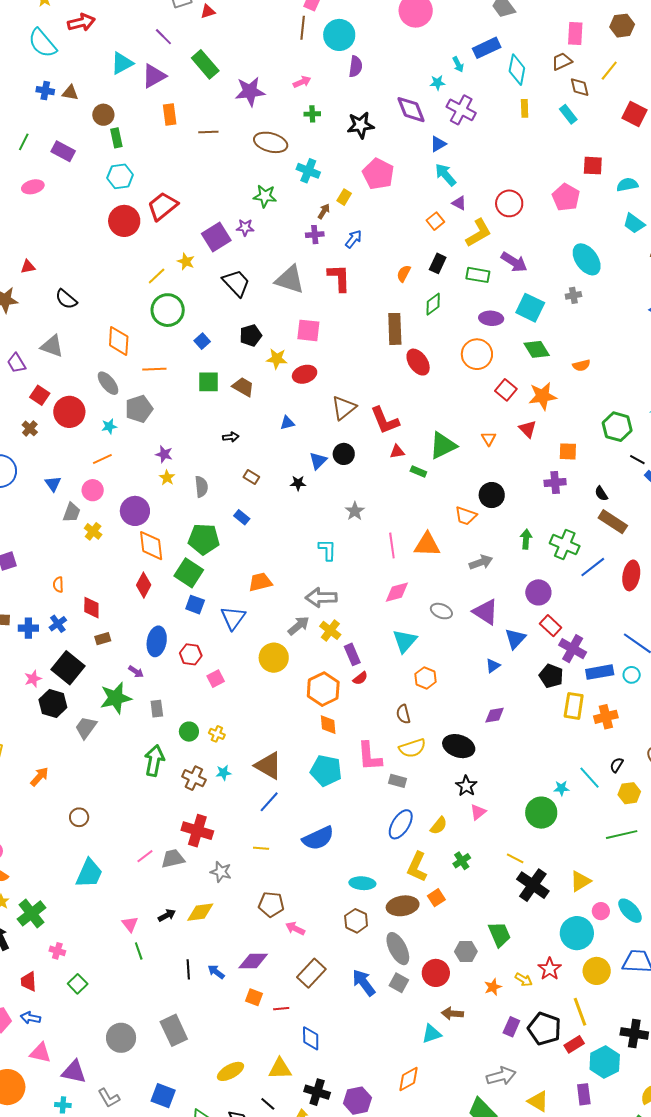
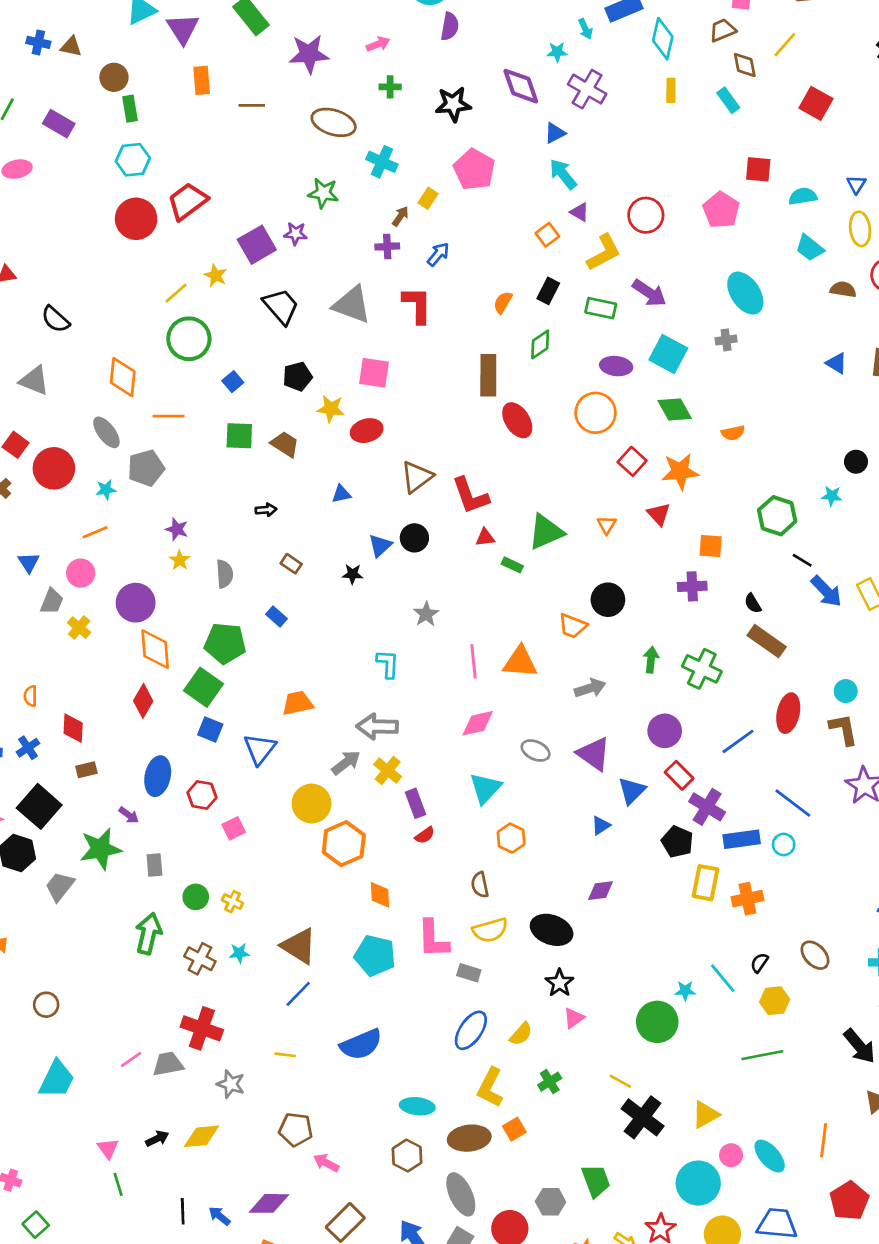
purple triangle: (154, 76) -> (183, 29), turned -36
blue line: (593, 567) -> (738, 741), moved
orange hexagon: (323, 689) -> (344, 844), moved

